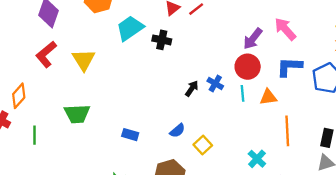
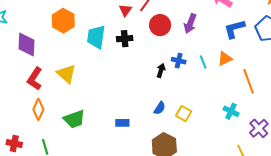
cyan trapezoid: (130, 28) -> (96, 37), turned -30
purple arrow: (253, 39) -> (190, 24), moved
red circle: (248, 67) -> (160, 25), moved
orange diamond: (19, 96) -> (38, 109), moved

